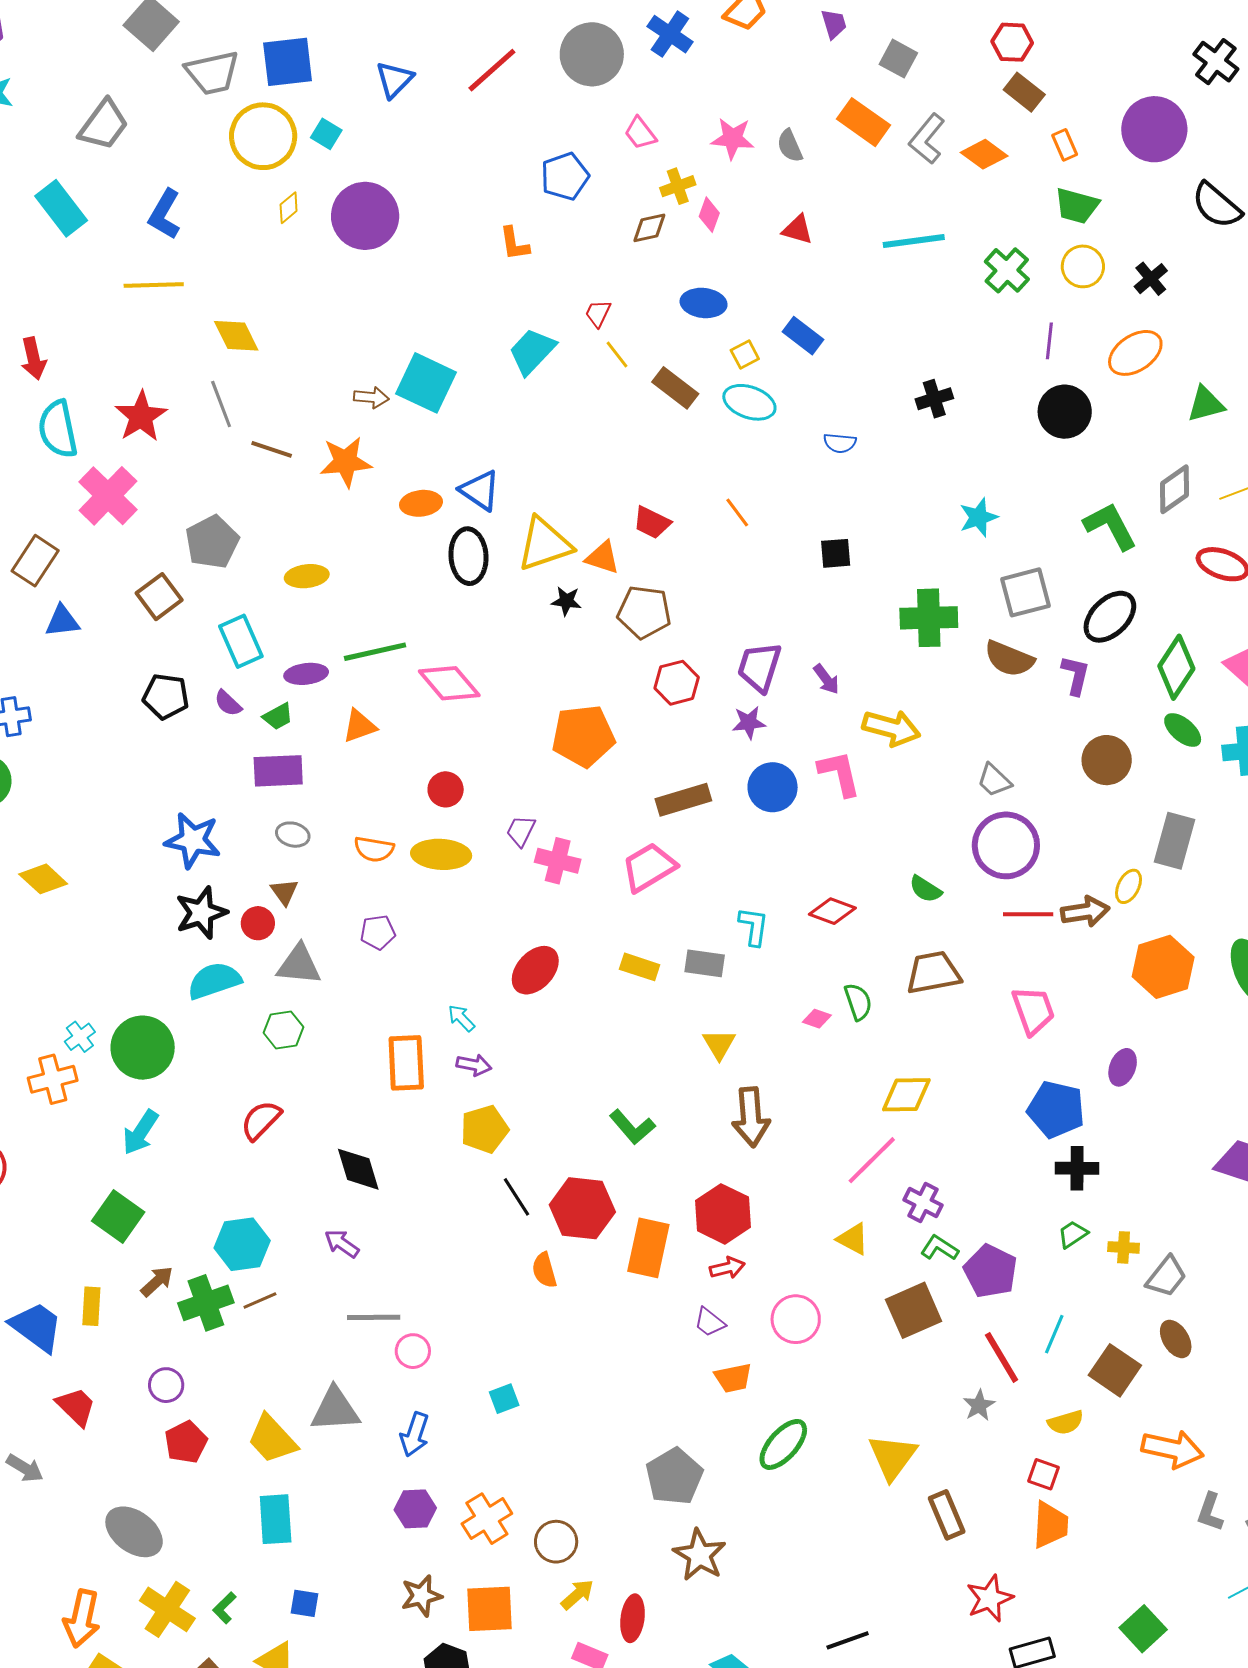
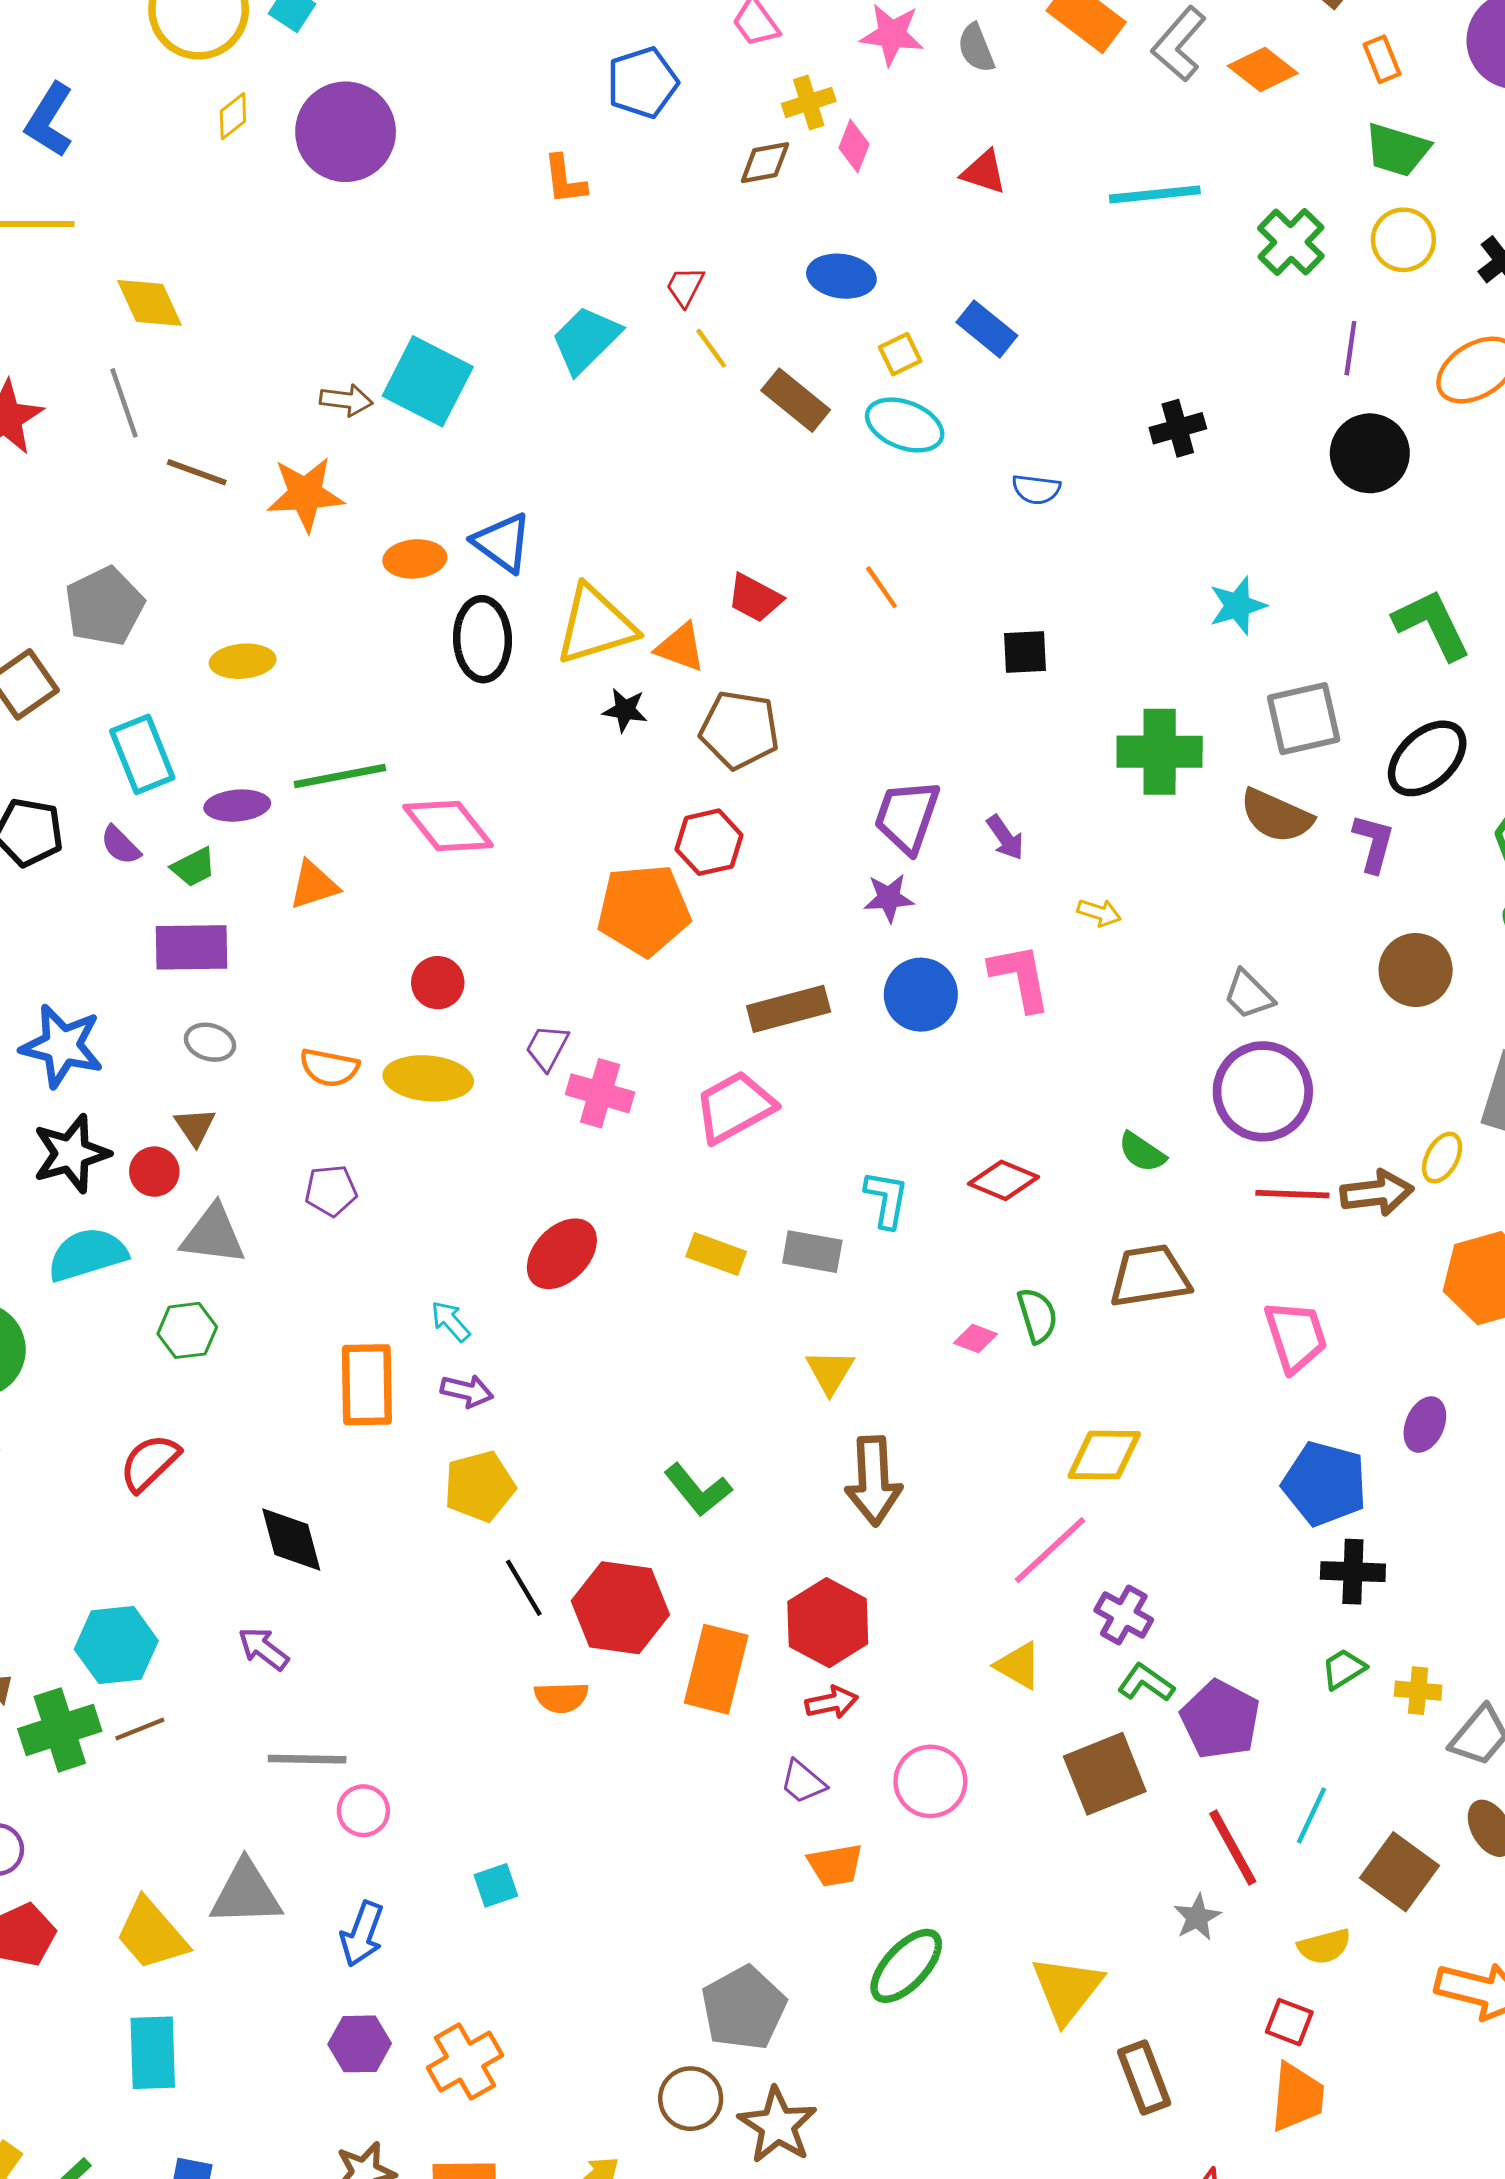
red hexagon: (677, 683) -> (709, 842), moved
yellow arrow: (891, 728) -> (1099, 913), size x0.5
orange semicircle: (544, 1270) -> (561, 1697), turned -78
brown circle: (556, 1542) -> (691, 2099), moved

